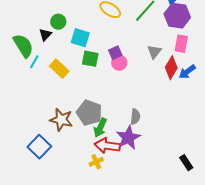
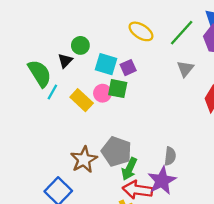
gray triangle: (154, 52) -> (185, 69), moved
purple square: (115, 53) -> (128, 68), moved
pink circle: (119, 63) -> (103, 93), moved
brown star: (61, 120) -> (84, 160), turned 30

